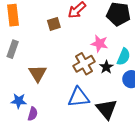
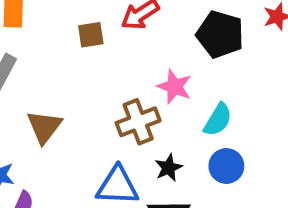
black star: (106, 67) -> (169, 168), moved

